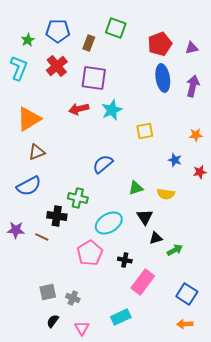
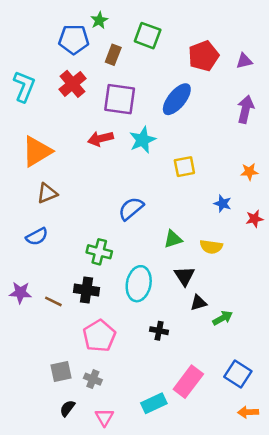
green star: (28, 40) -> (99, 20), moved
blue ellipse: (163, 78) -> (177, 99), moved, turned 48
blue semicircle: (29, 186) -> (37, 237), size x0.7
black cross: (57, 216) -> (87, 290), moved
cyan ellipse: (109, 223) -> (139, 284), turned -48
pink pentagon: (90, 253) -> (99, 336), moved
pink rectangle: (143, 282) -> (188, 382), moved
orange arrow: (185, 324) -> (248, 412), moved

